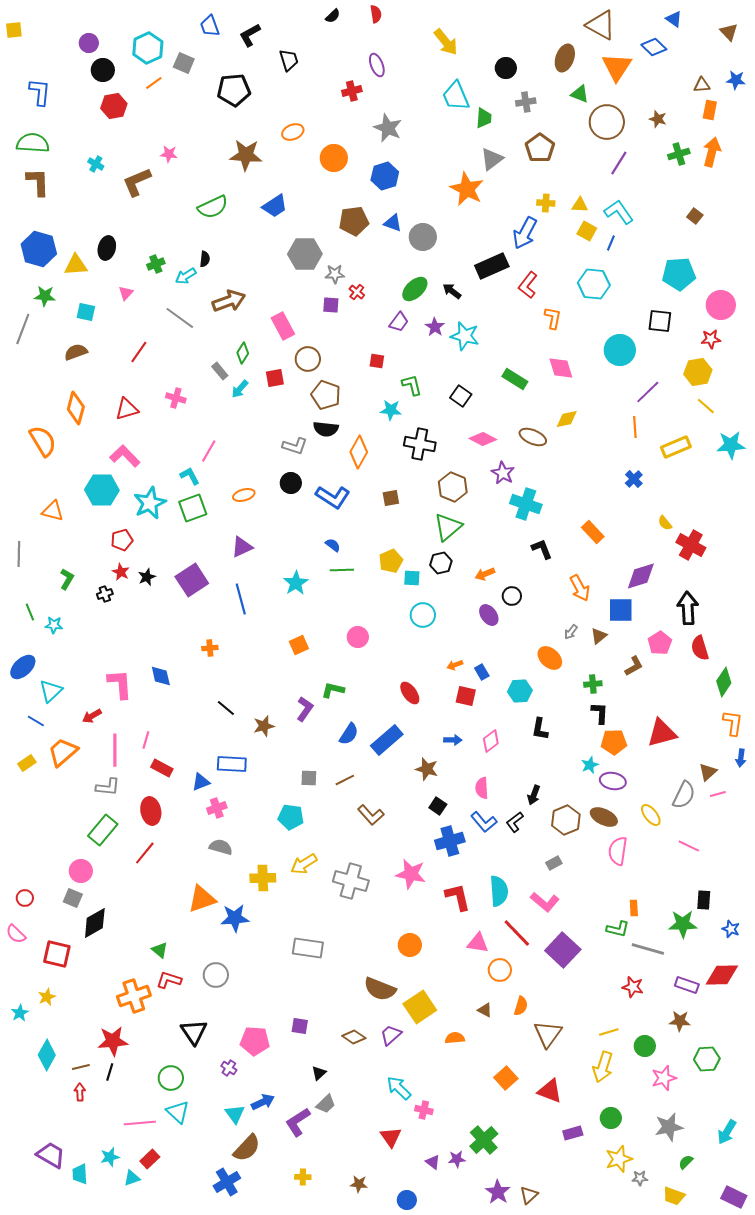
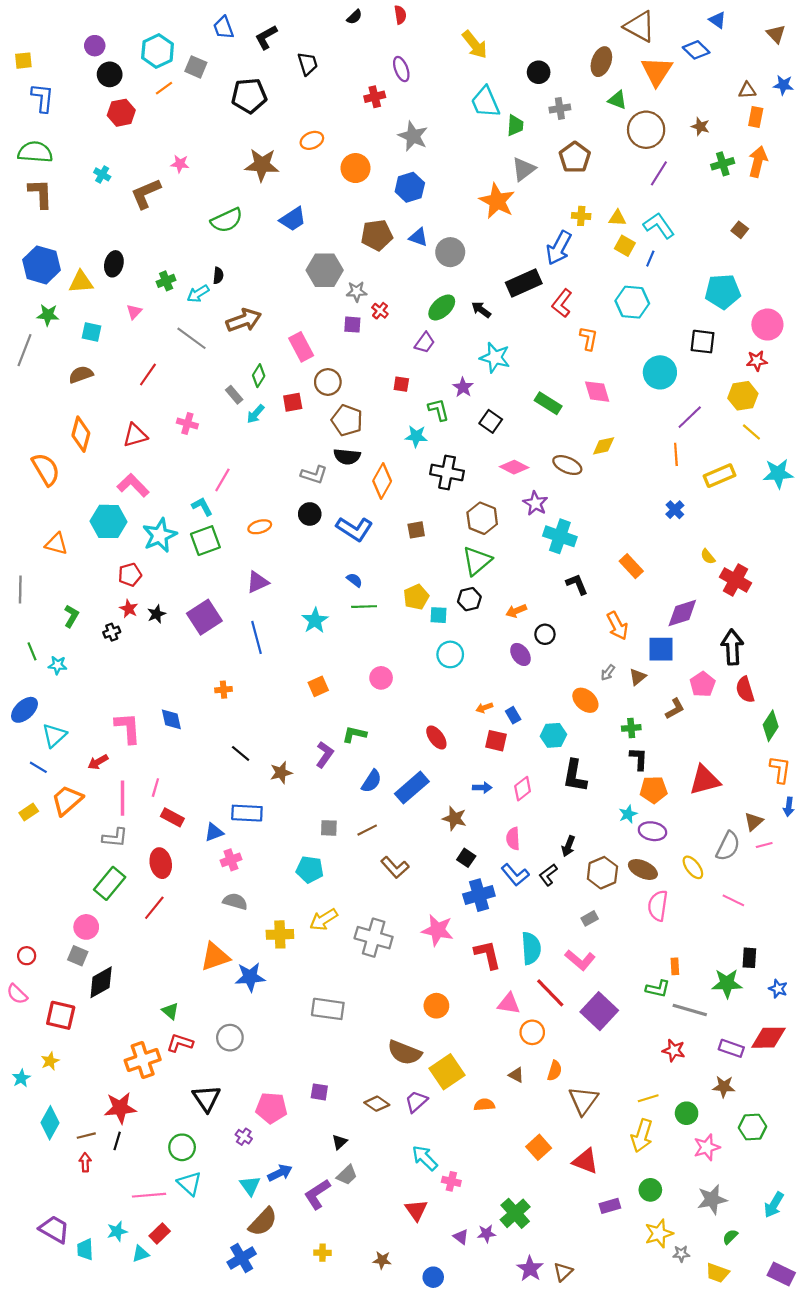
yellow square: (14, 30) -> (23, 61), moved
purple star: (435, 327) -> (463, 387), moved
black L-shape: (540, 729) -> (575, 776), size x1.4

